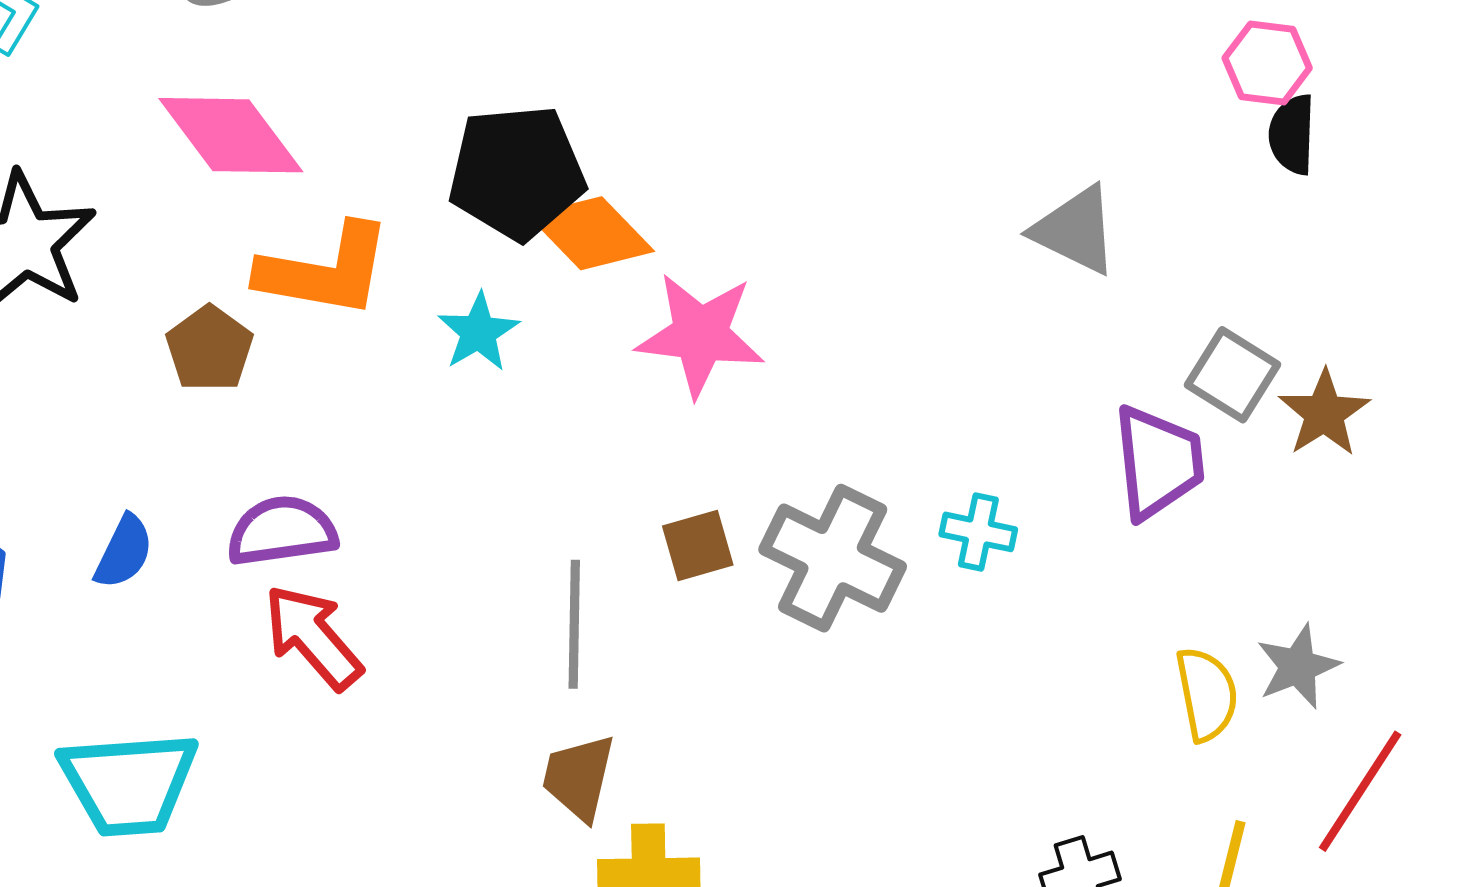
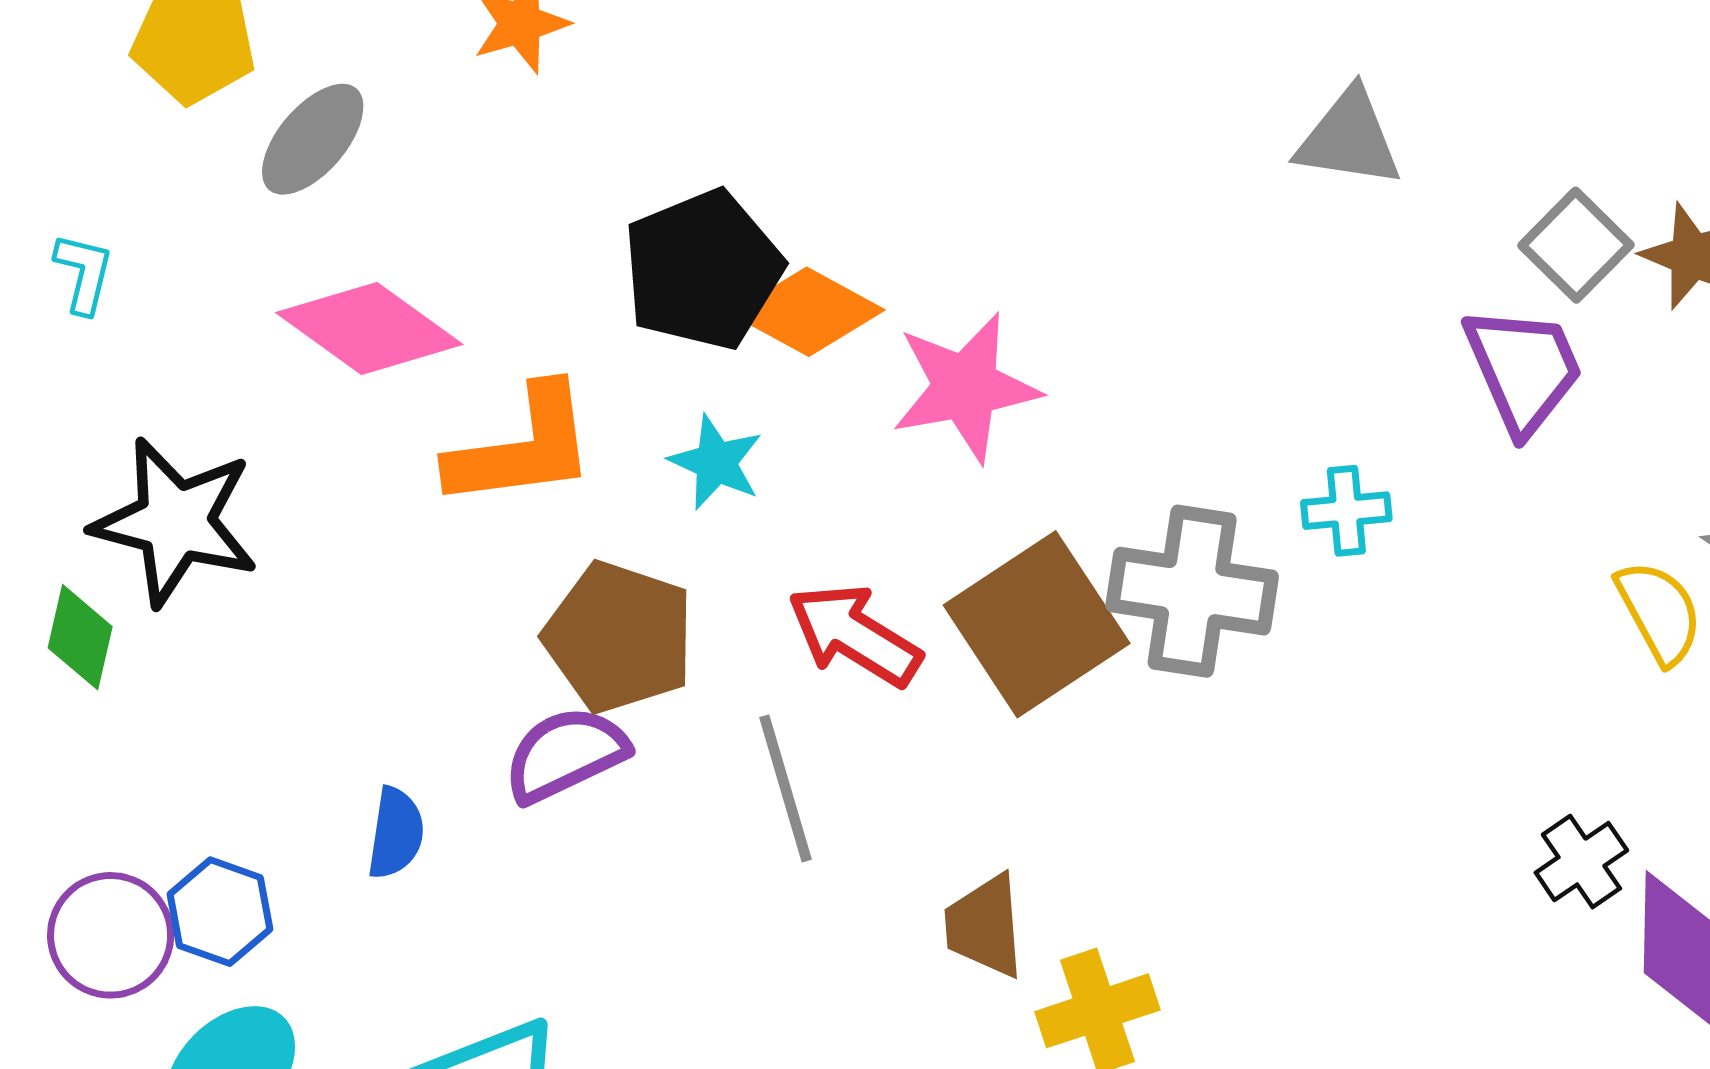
brown pentagon: (209, 349) -> (619, 637), moved, size x1.5
gray square: (1233, 375) -> (1576, 245), turned 30
brown square: (698, 545) -> (1037, 624), size x2.0
gray line: (574, 624) -> (786, 788), moved
red arrow: (313, 637) -> (854, 635), moved

